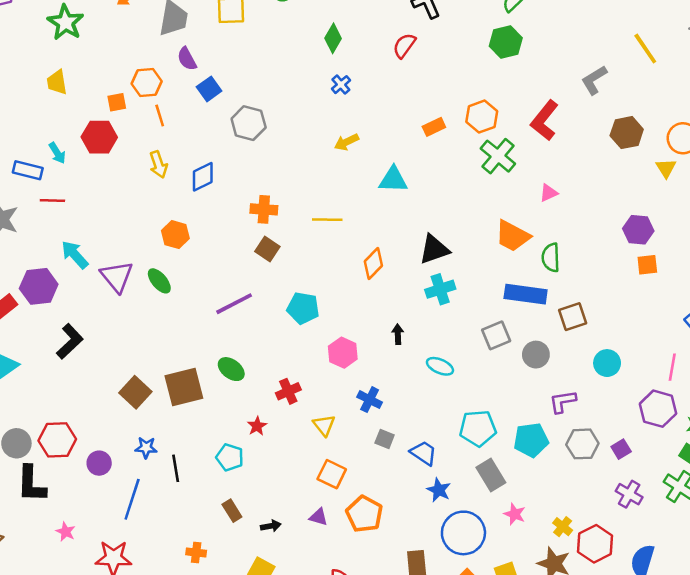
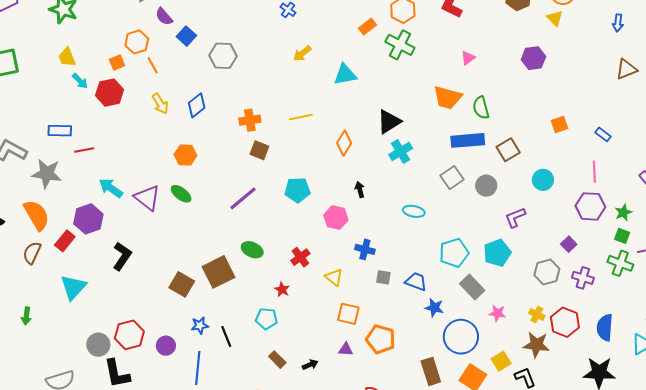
cyan arrow: (57, 153) -> (80, 81), moved
green cross: (498, 156) -> (400, 45), moved
purple hexagon: (638, 230) -> (533, 58), moved
orange square: (647, 265) -> (559, 124), moved
black arrow: (398, 334) -> (360, 190), moved
gray hexagon: (582, 444) -> (547, 272), moved

